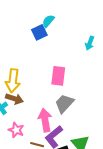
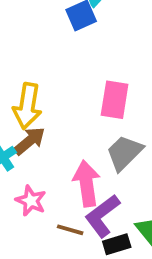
brown arrow: (14, 99) -> (29, 141), turned -60

